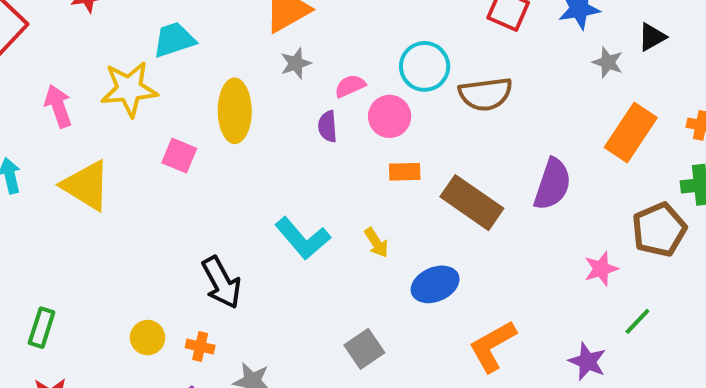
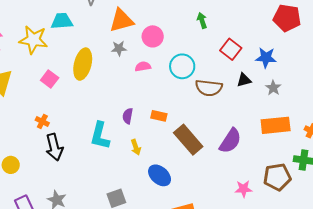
black triangle: (652, 37) -> (244, 80), moved
pink circle: (390, 116) -> (153, 36), moved
purple semicircle: (328, 126) -> (128, 116), moved
orange rectangle: (631, 133) -> (276, 125), turned 36
cyan L-shape: (303, 238) -> (100, 136), turned 40
blue ellipse: (435, 284) -> (160, 175), turned 50
orange cross: (200, 347) -> (42, 121), moved

